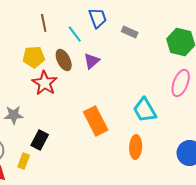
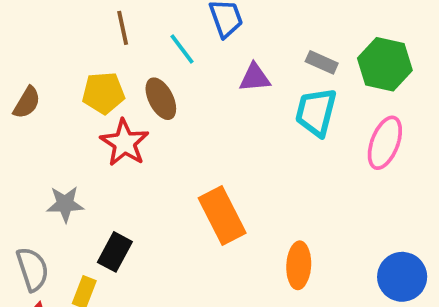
gray rectangle: (130, 32) -> (322, 62), moved
purple triangle: (92, 61) -> (255, 78), moved, turned 36
cyan trapezoid: (145, 110) -> (316, 112), moved, turned 44

